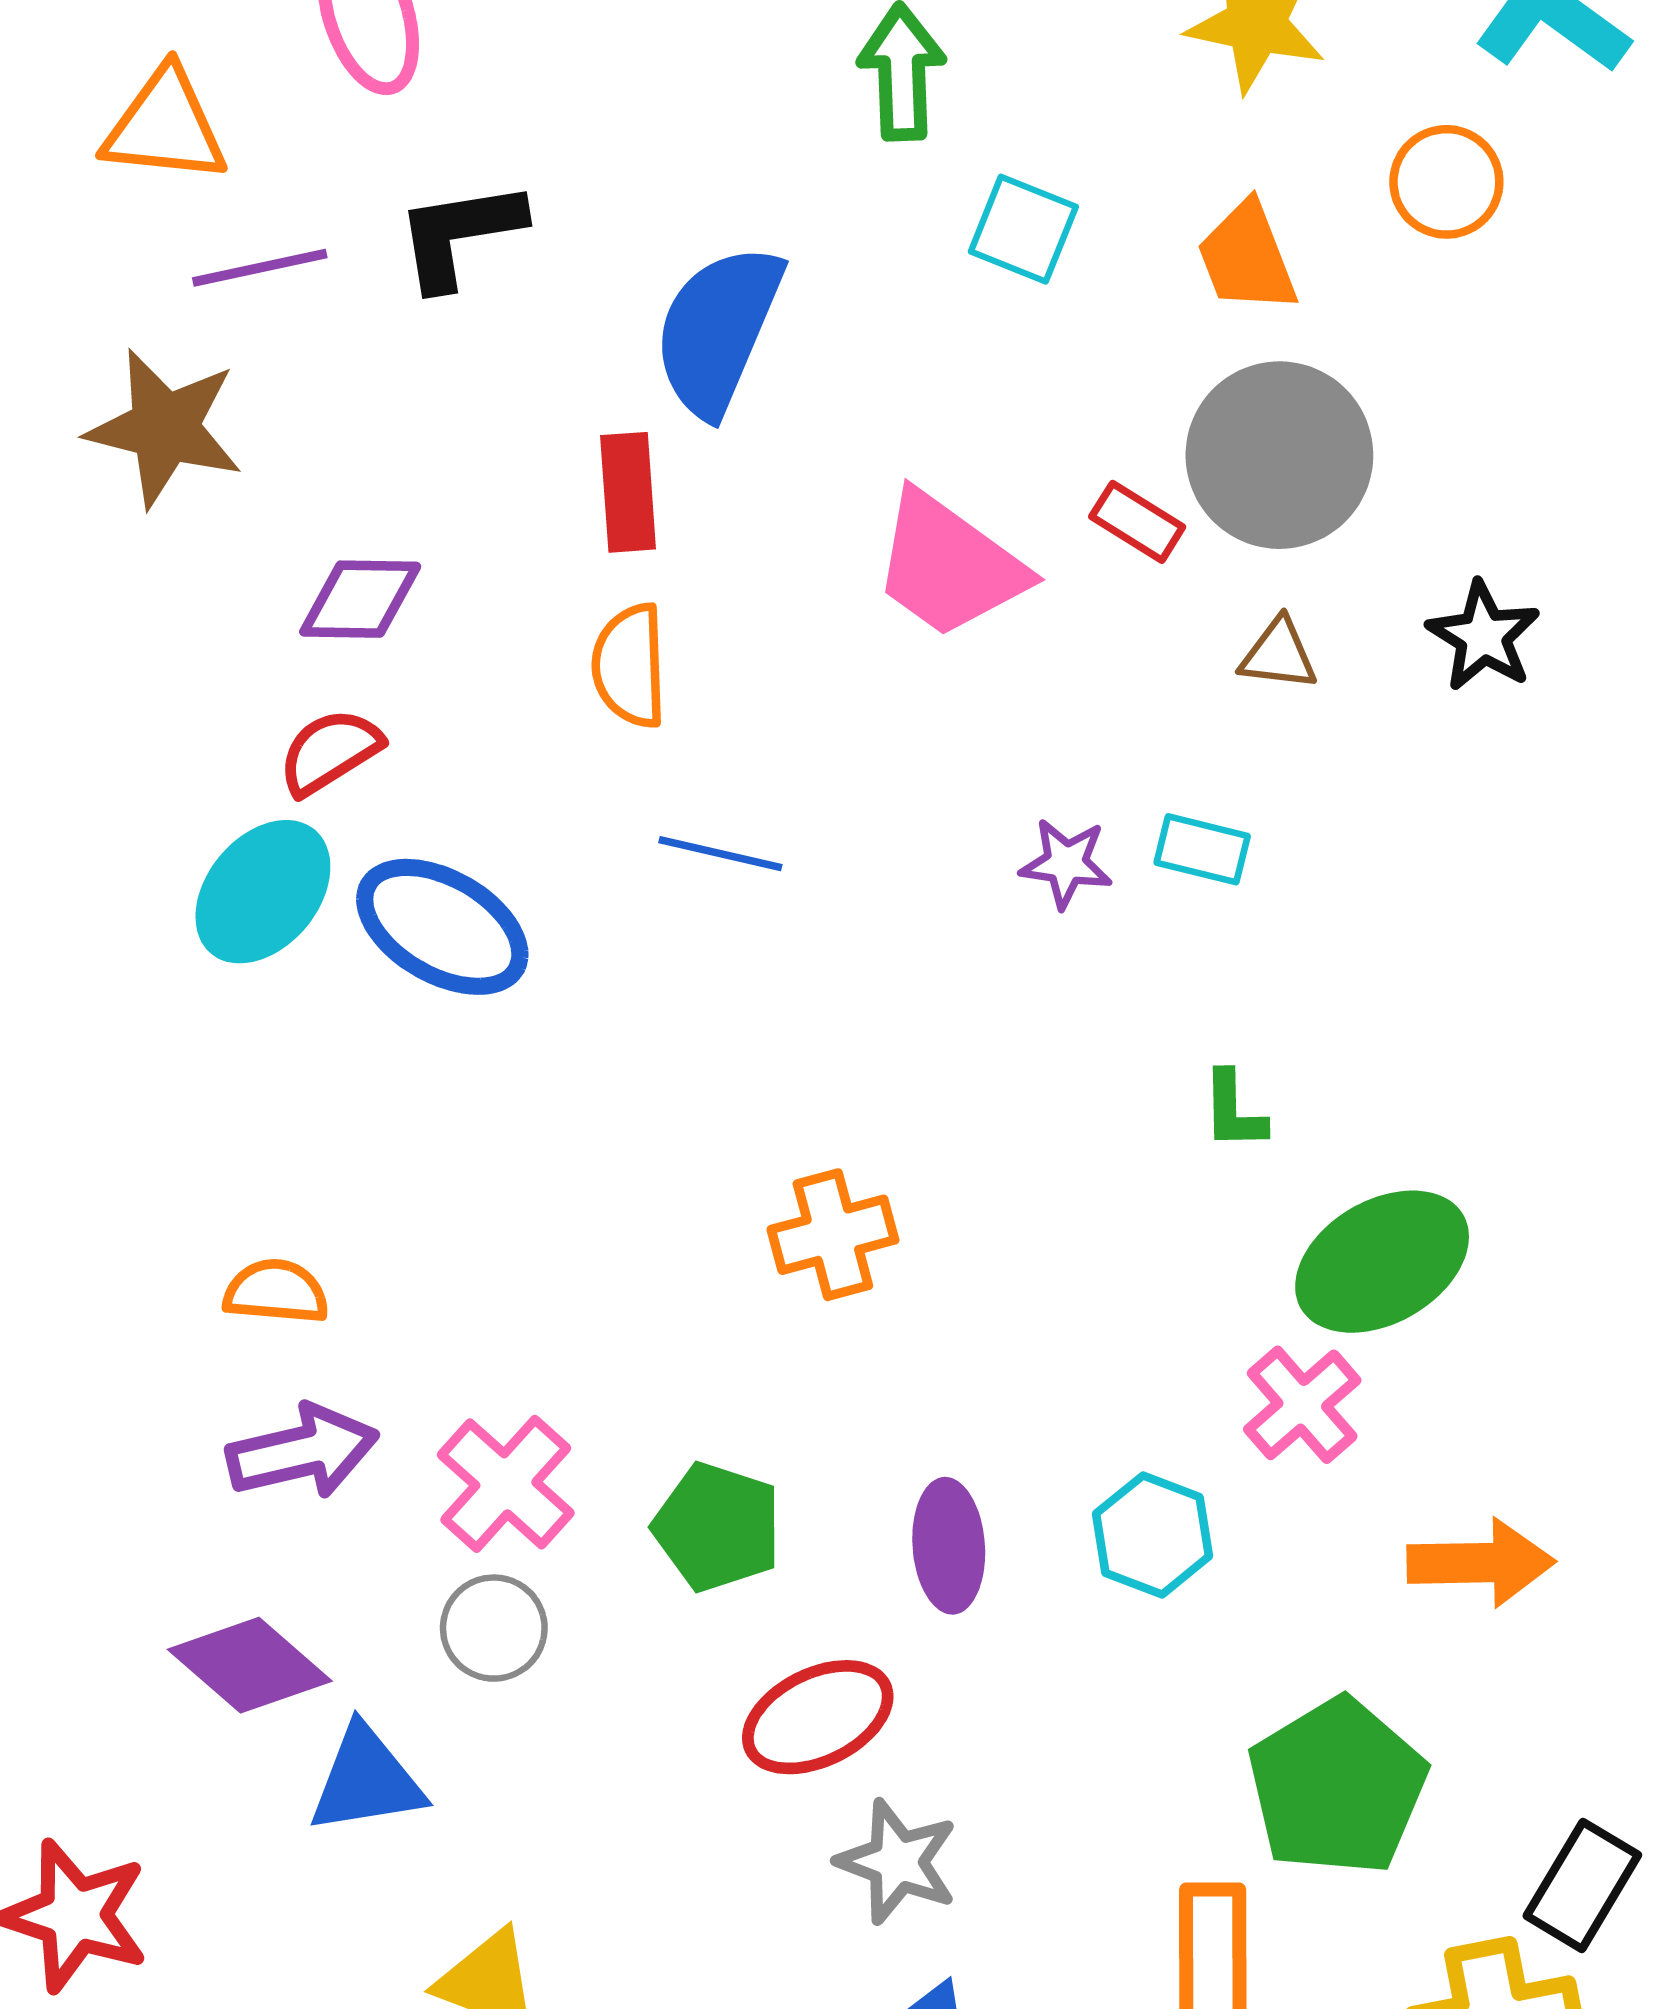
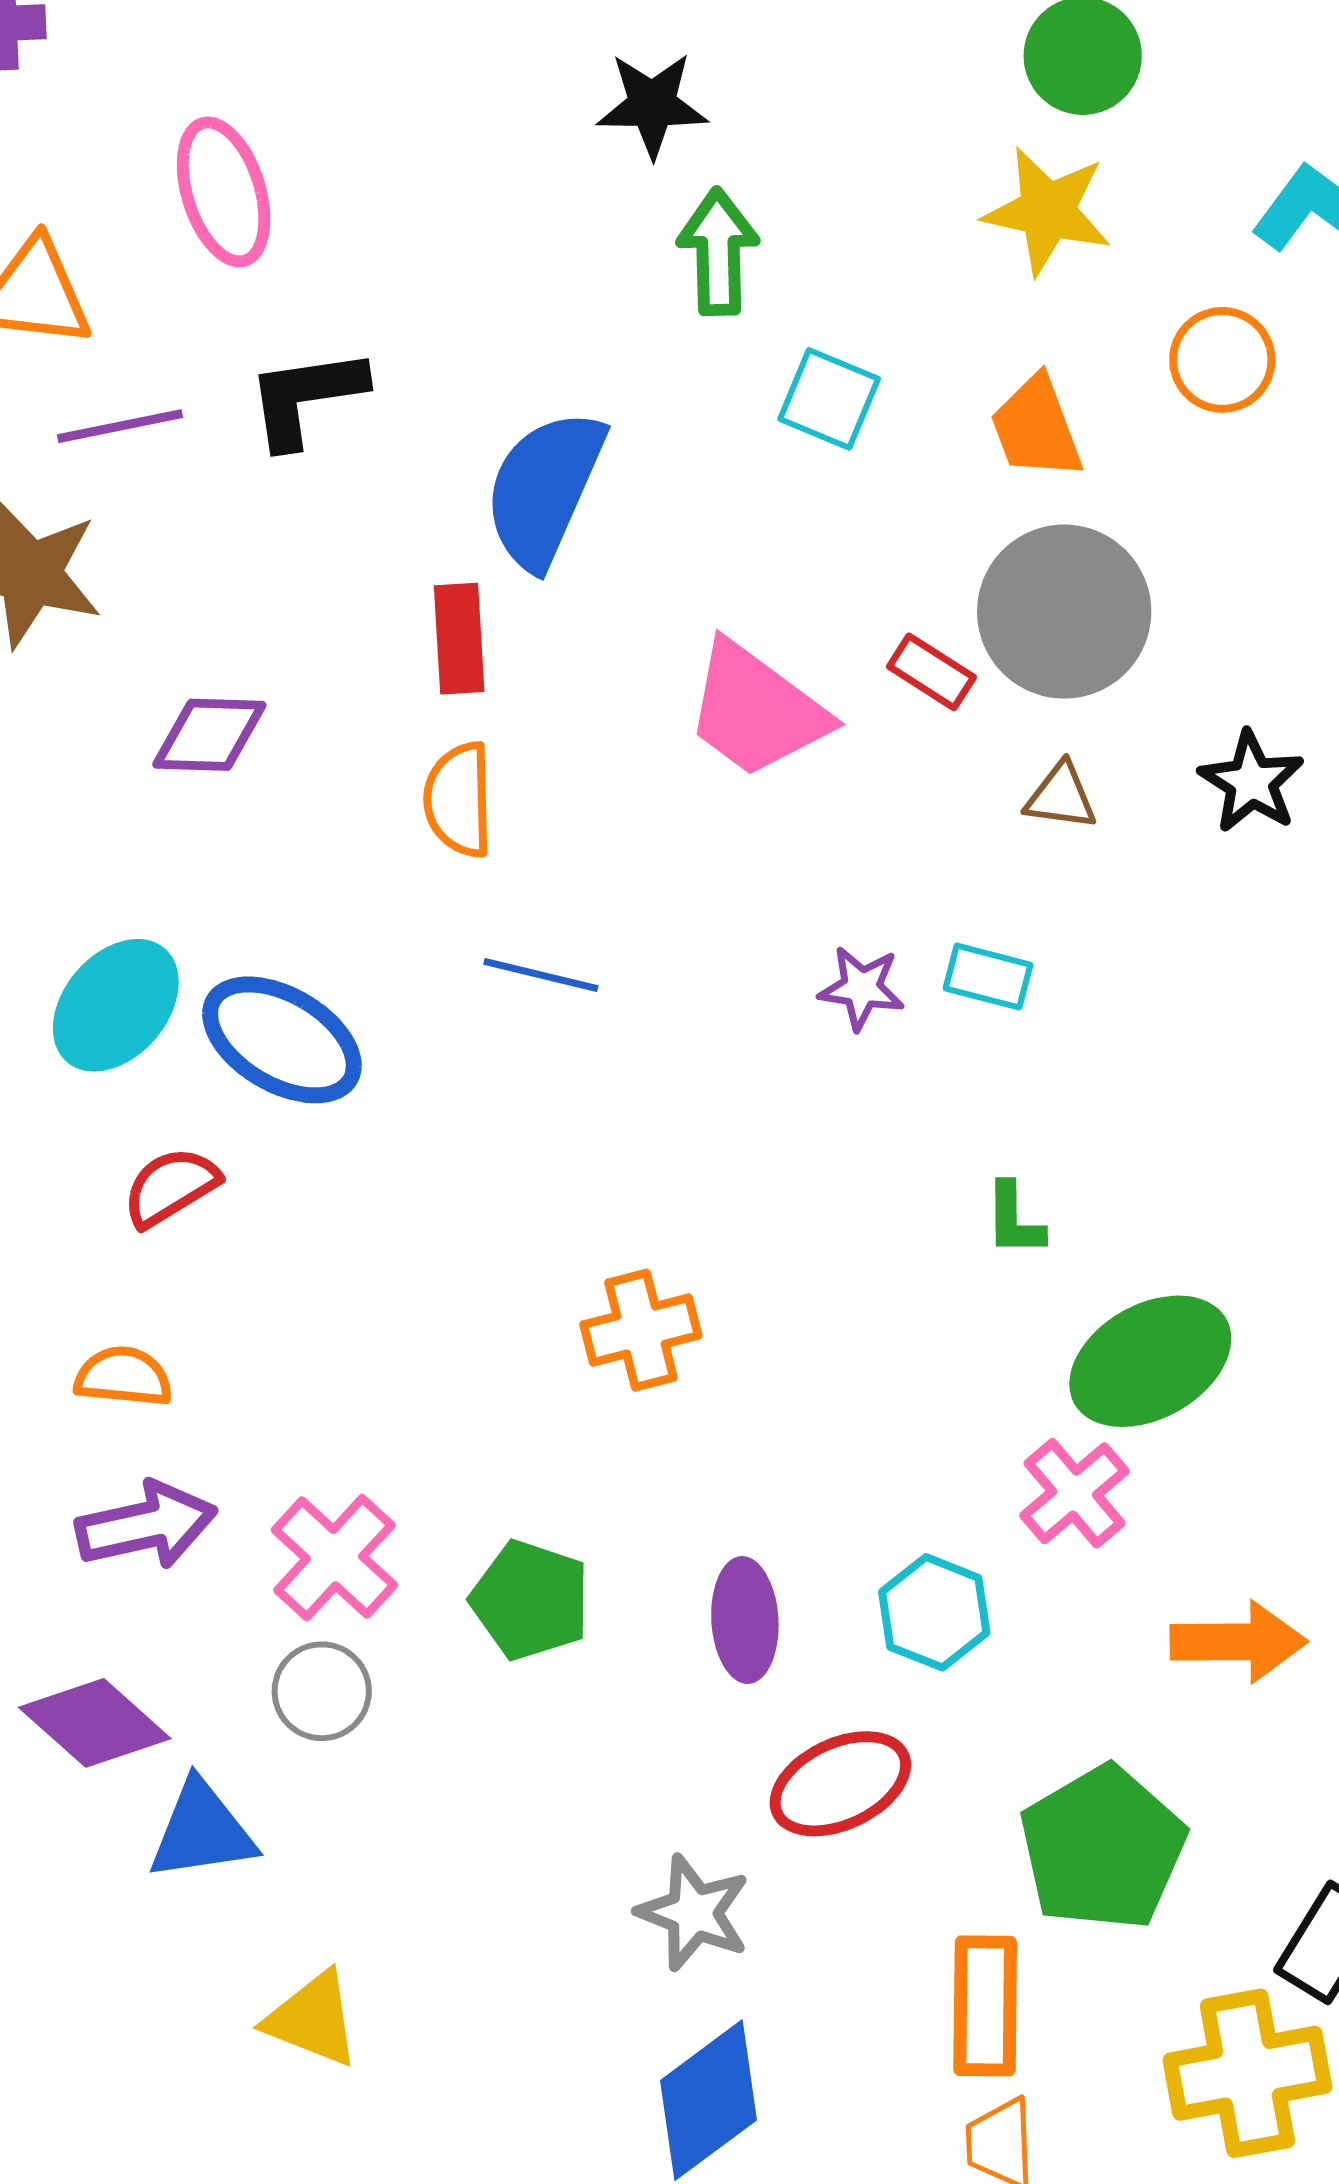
red semicircle: (330, 752) -> (171, 1187), moved
red ellipse: (818, 1717) -> (840, 1784), moved

